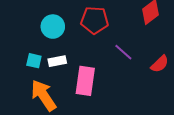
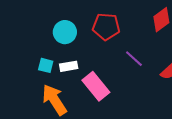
pink rectangle: (85, 81) -> (96, 86), turned -48

